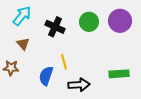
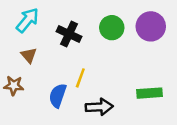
yellow line: (64, 62) -> (80, 78), turned 35

